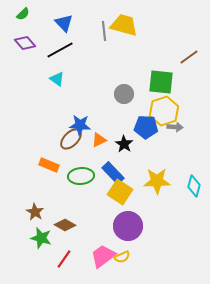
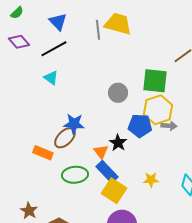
orange triangle: (99, 140) -> (101, 152), moved, turned -42
orange rectangle: (49, 165) -> (43, 153), moved
yellow star: (157, 181) -> (151, 180), size x0.6

